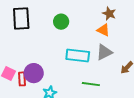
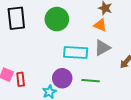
green circle: (61, 22) -> (57, 19), size x1.5
purple circle: (34, 73) -> (62, 78), moved

